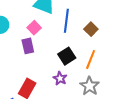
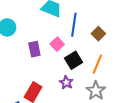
pink square: (34, 28) -> (57, 44), moved

